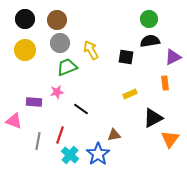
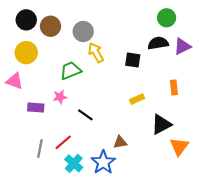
green circle: (149, 19) -> (167, 18), moved
brown circle: (57, 20) -> (50, 26), moved
gray circle: (60, 43) -> (83, 32), moved
purple triangle: (173, 57) -> (182, 46), moved
pink triangle: (14, 121) -> (15, 81), moved
red line: (60, 135) -> (63, 142), turned 30

